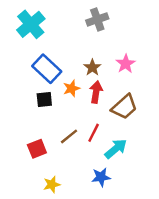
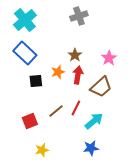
pink star: (126, 64) -> (109, 58), moved
blue rectangle: (47, 69) -> (25, 53), moved
blue star: (101, 177) -> (91, 148), moved

